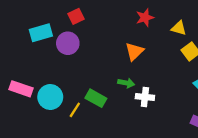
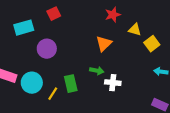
yellow triangle: (179, 28) -> (135, 30), moved
purple circle: (68, 43) -> (47, 49), moved
green rectangle: (96, 98) -> (71, 84), turned 48

